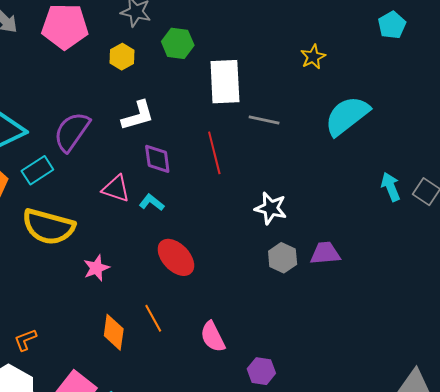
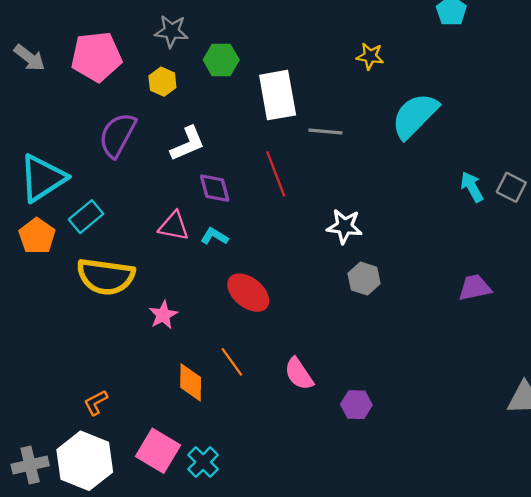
yellow star: (313, 57) -> (370, 56), turned -30
purple semicircle: (72, 132) -> (117, 135), moved
purple trapezoid: (325, 253) -> (475, 288), moved

